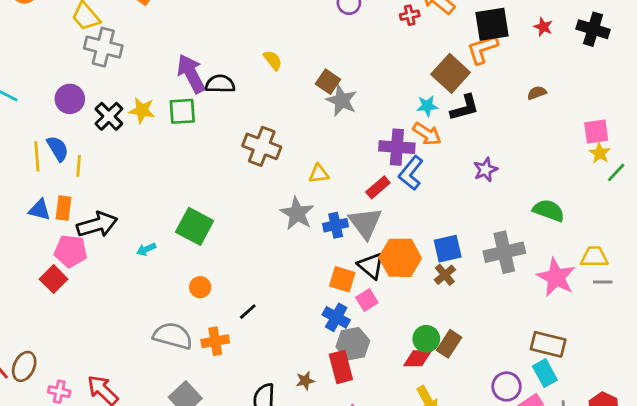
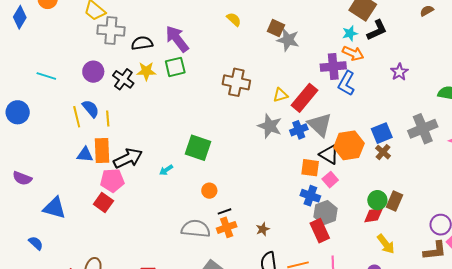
black semicircle: (220, 84) -> (142, 43), moved
red rectangle: (378, 187) -> (305, 98), moved, size x1.6
orange rectangle: (63, 208) -> (102, 151), size x1.4
black line: (248, 312) -> (225, 211), moved, turned 32
brown star: (305, 381) -> (263, 229), moved

